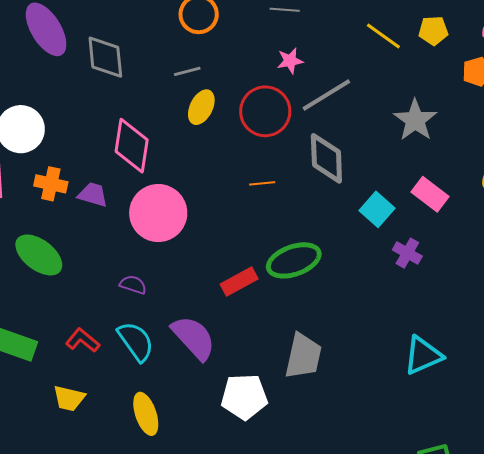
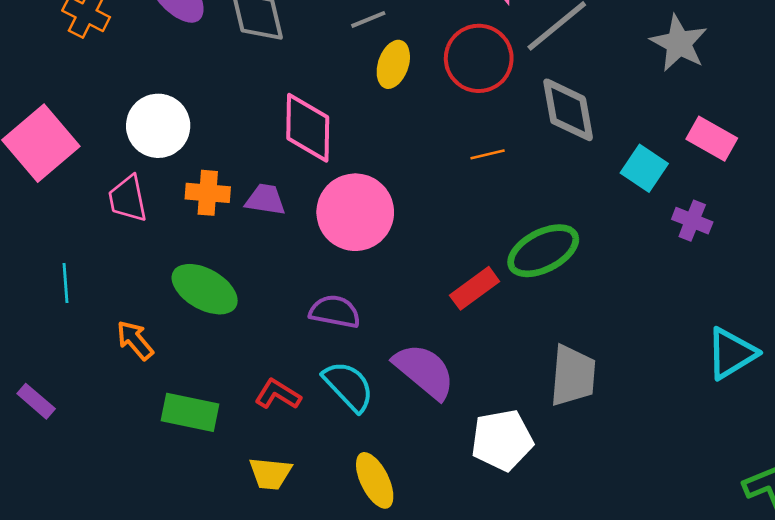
purple semicircle: (133, 285) -> (335, 312), size x1.4

